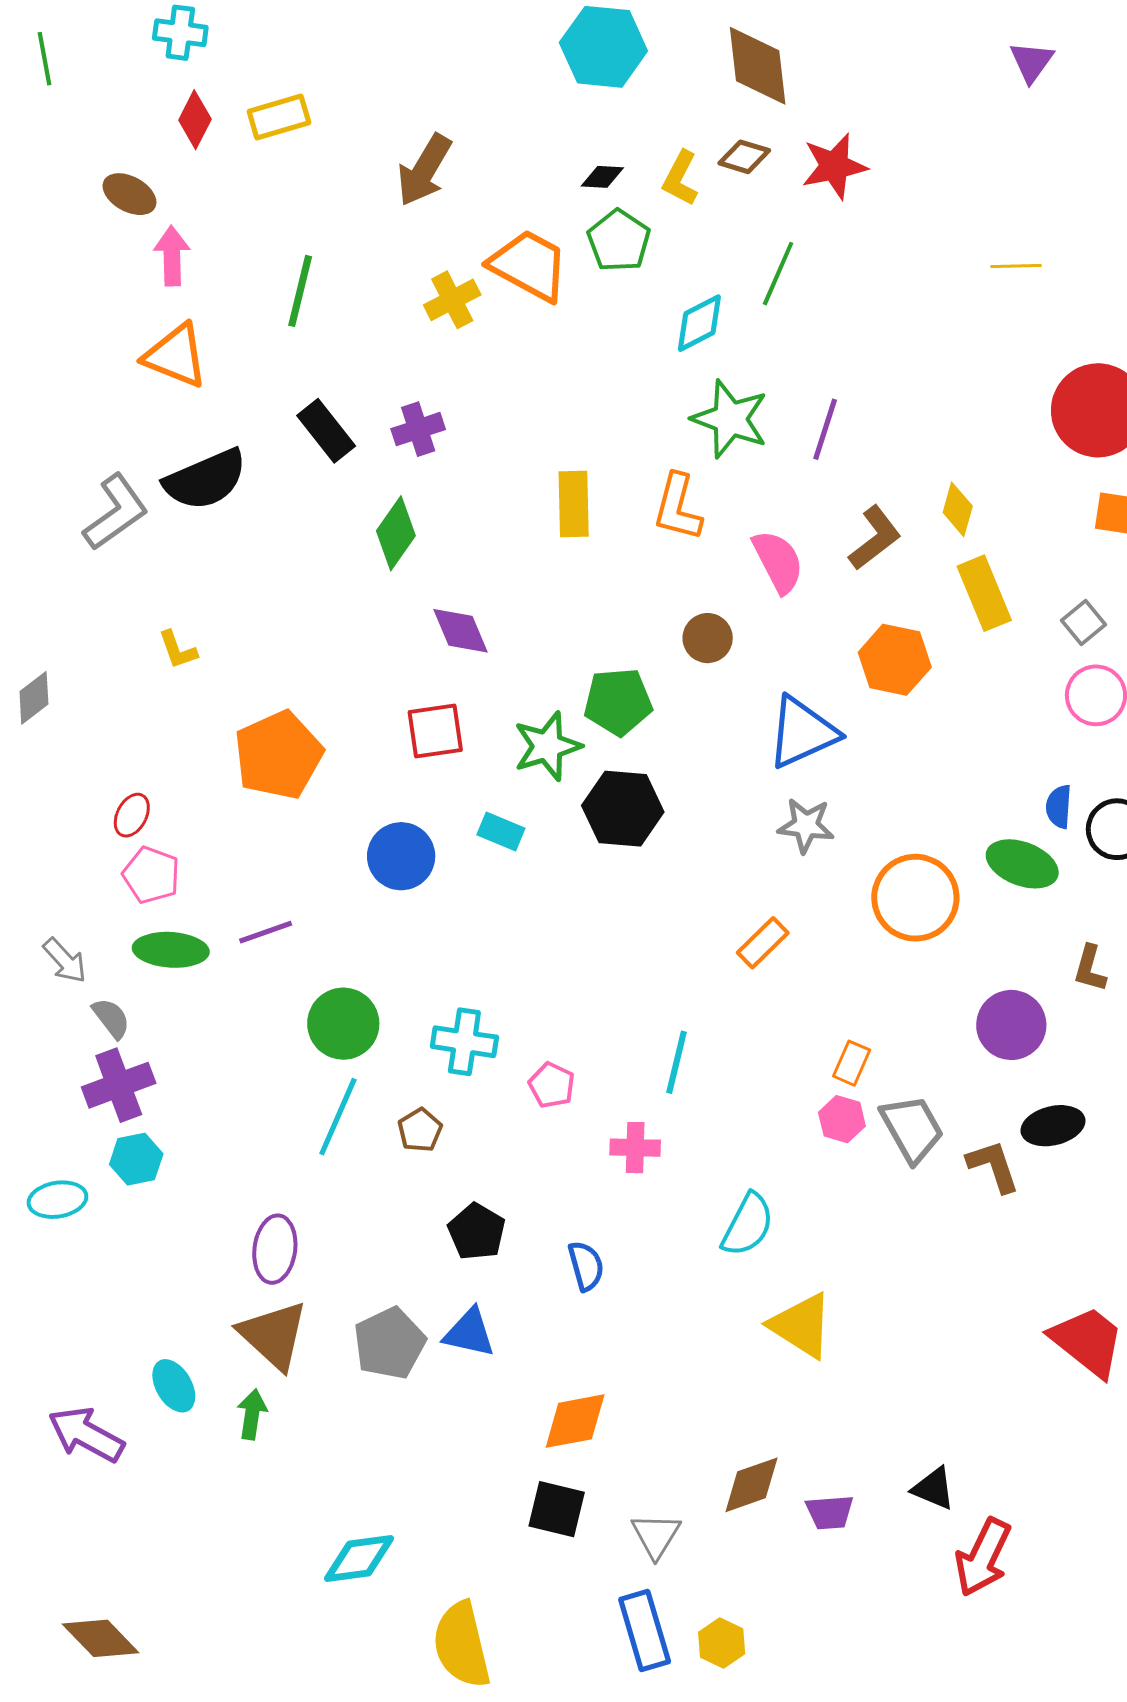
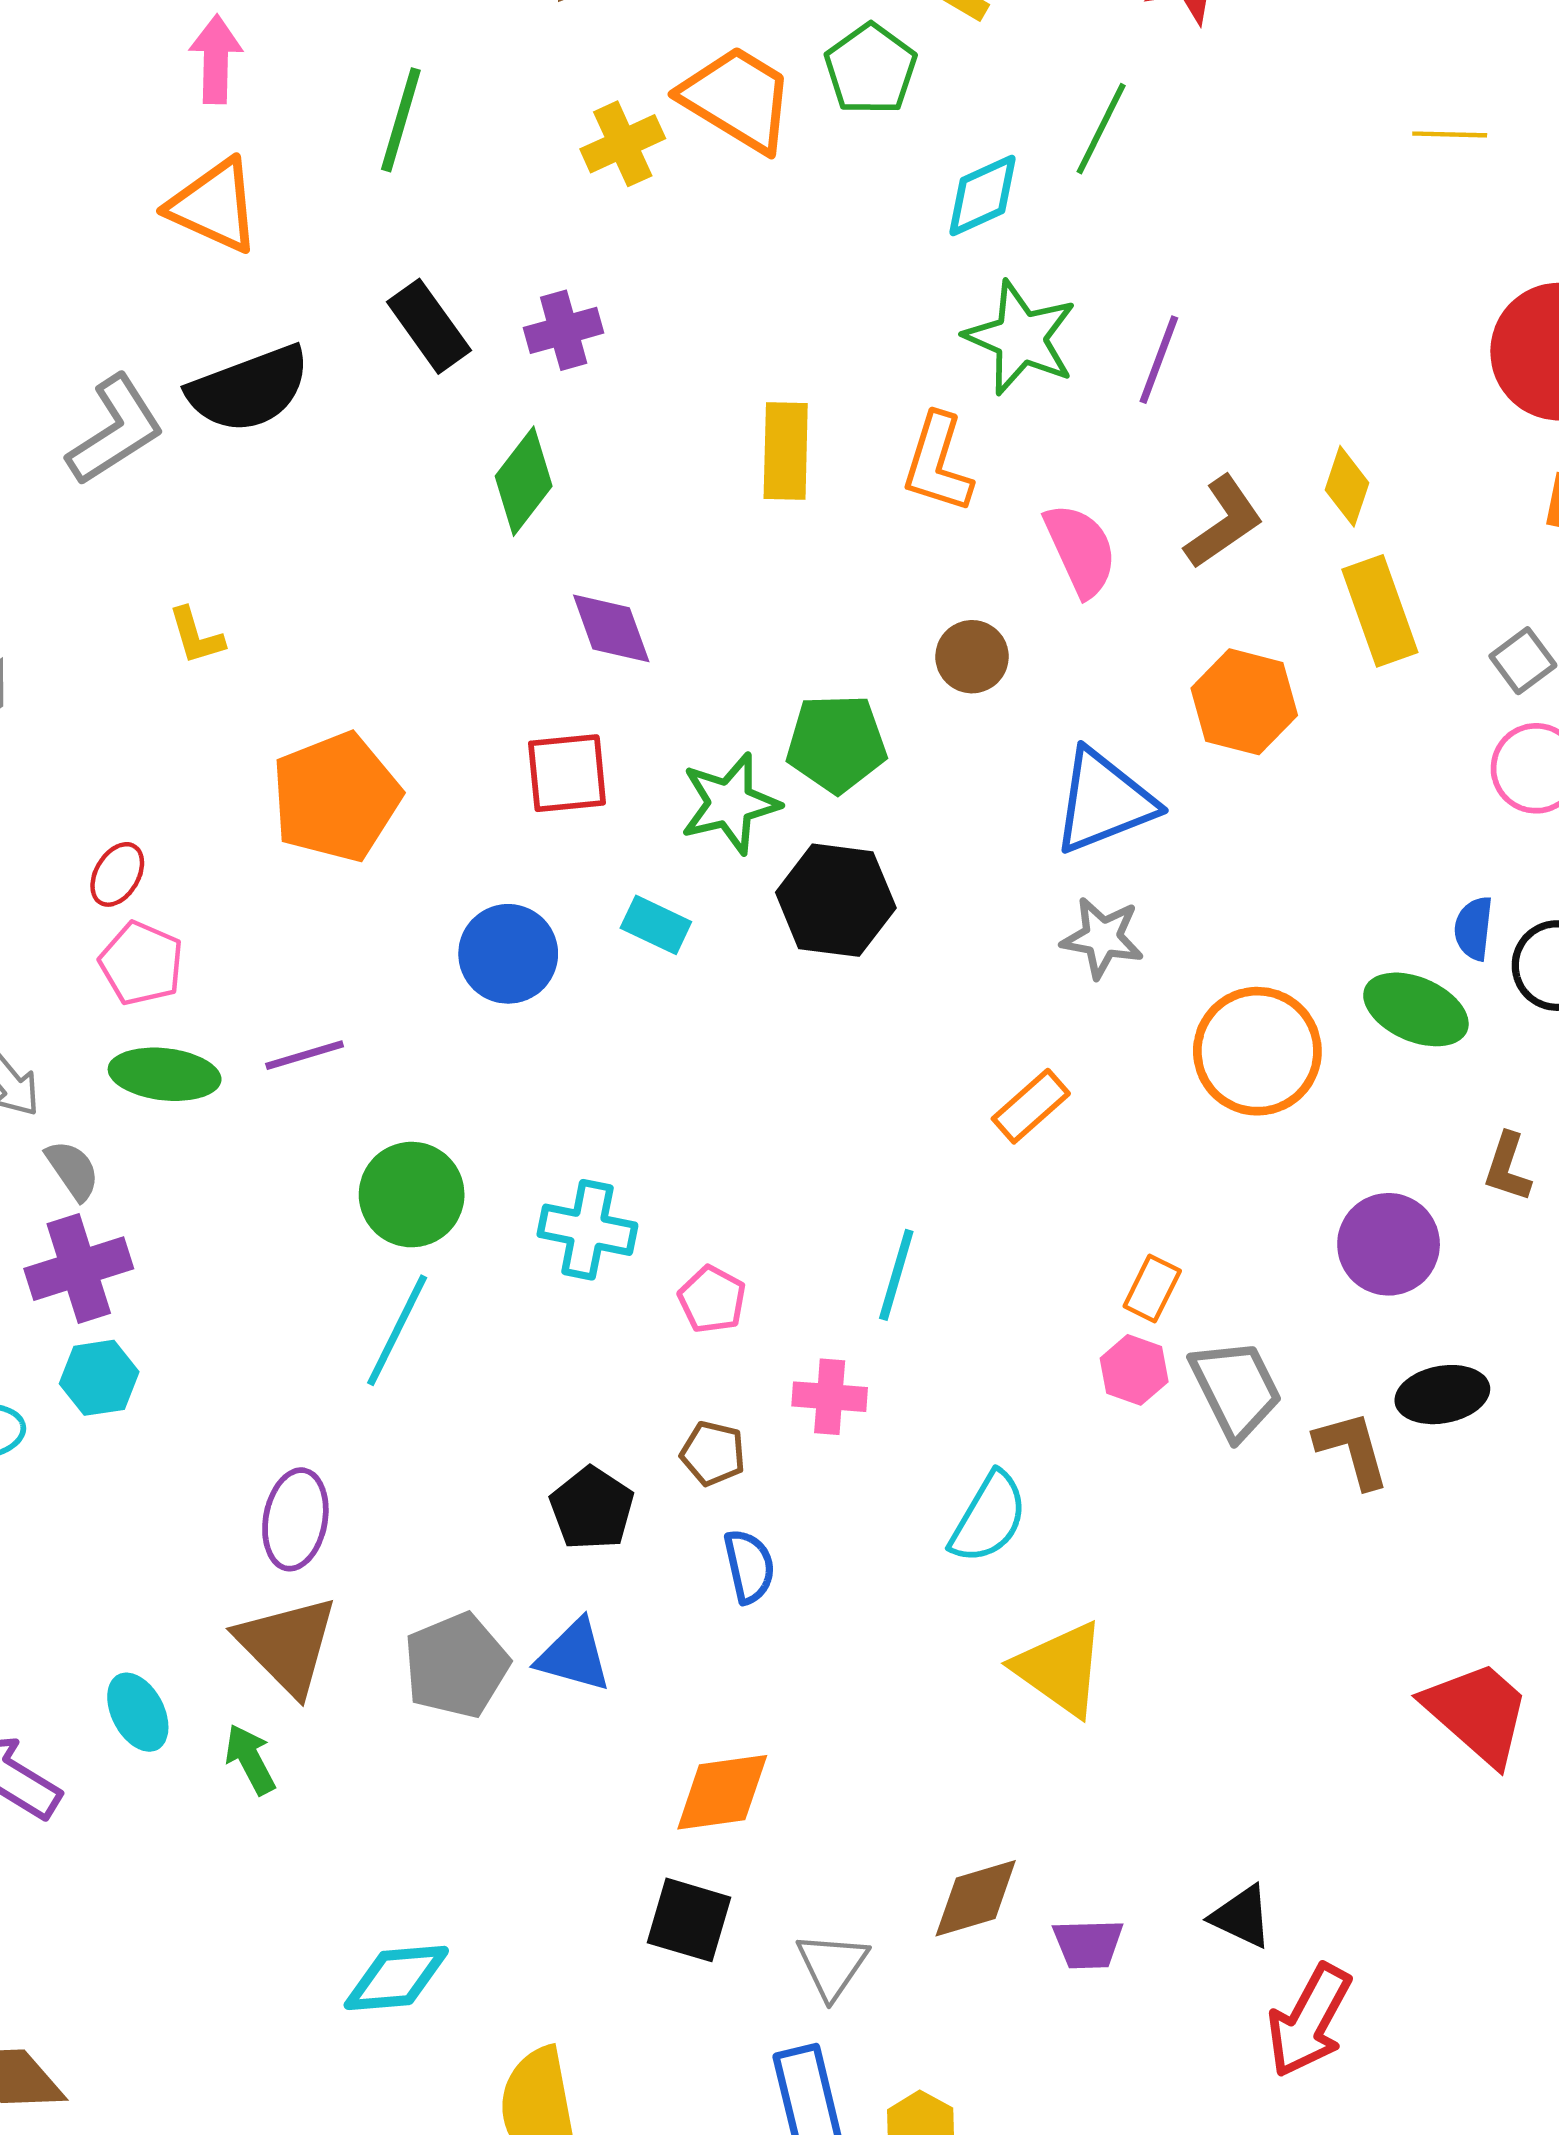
brown pentagon: (420, 1130) -> (713, 1453), moved, turned -30
green arrow: (252, 1414) -> (250, 1759), turned -39

